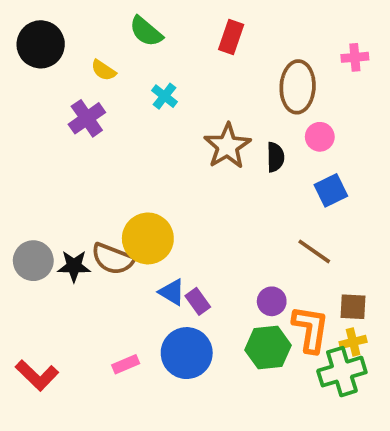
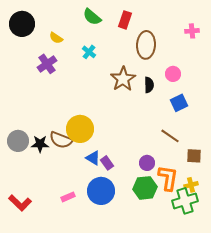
green semicircle: (146, 31) -> (92, 17), moved
brown ellipse: (298, 87) -> (146, 45), moved
brown square: (353, 307) -> (194, 156), moved

